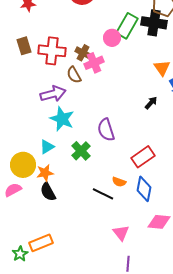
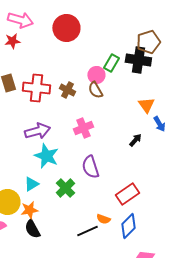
green rectangle: (127, 26) -> (111, 63), size x0.7
pink cross: (94, 63) -> (83, 128), moved
brown semicircle: (74, 75) -> (95, 90), moved
blue diamond: (144, 189) -> (128, 226), turned 35
black line: (103, 194) -> (87, 231), turned -50

